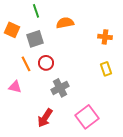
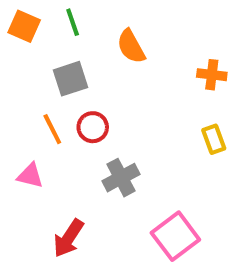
orange semicircle: (65, 23) -> (131, 46), turned -108
orange square: (12, 30) -> (24, 26), moved
red arrow: (45, 118) -> (68, 238), moved

